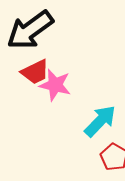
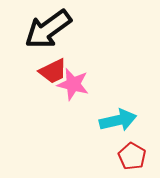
cyan arrow: (100, 121) -> (118, 120), turned 33

